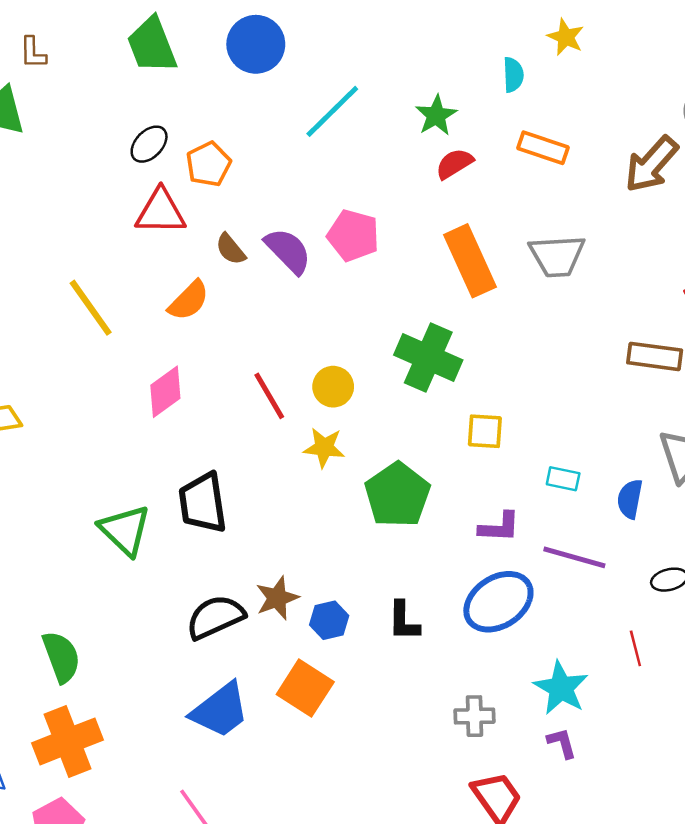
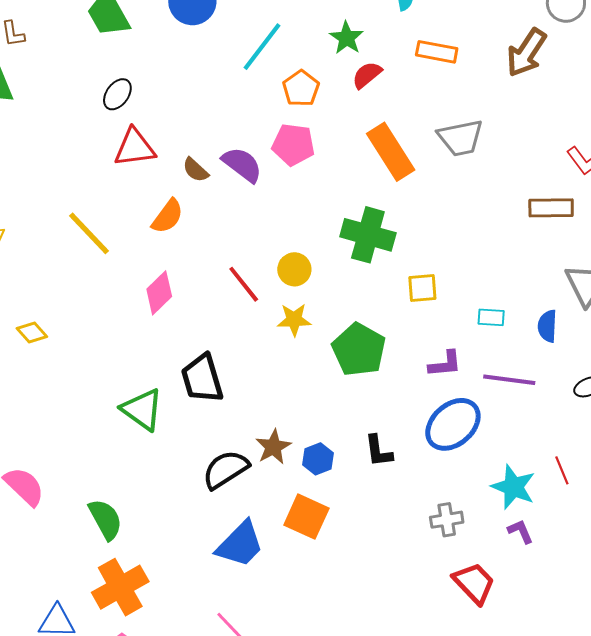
orange pentagon: (208, 164) -> (301, 88), moved
red line: (635, 648) -> (562, 470), moved

